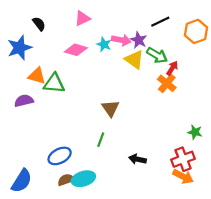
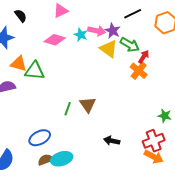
brown triangle: (110, 108) -> (88, 105), moved
green line: (101, 140) -> (68, 109), moved

